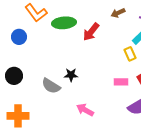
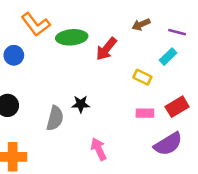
yellow rectangle: (130, 54) -> (142, 77), moved, turned -40
gray semicircle: (51, 86) -> (55, 118), turned -108
pink arrow: (85, 110) -> (99, 149), turned 36

